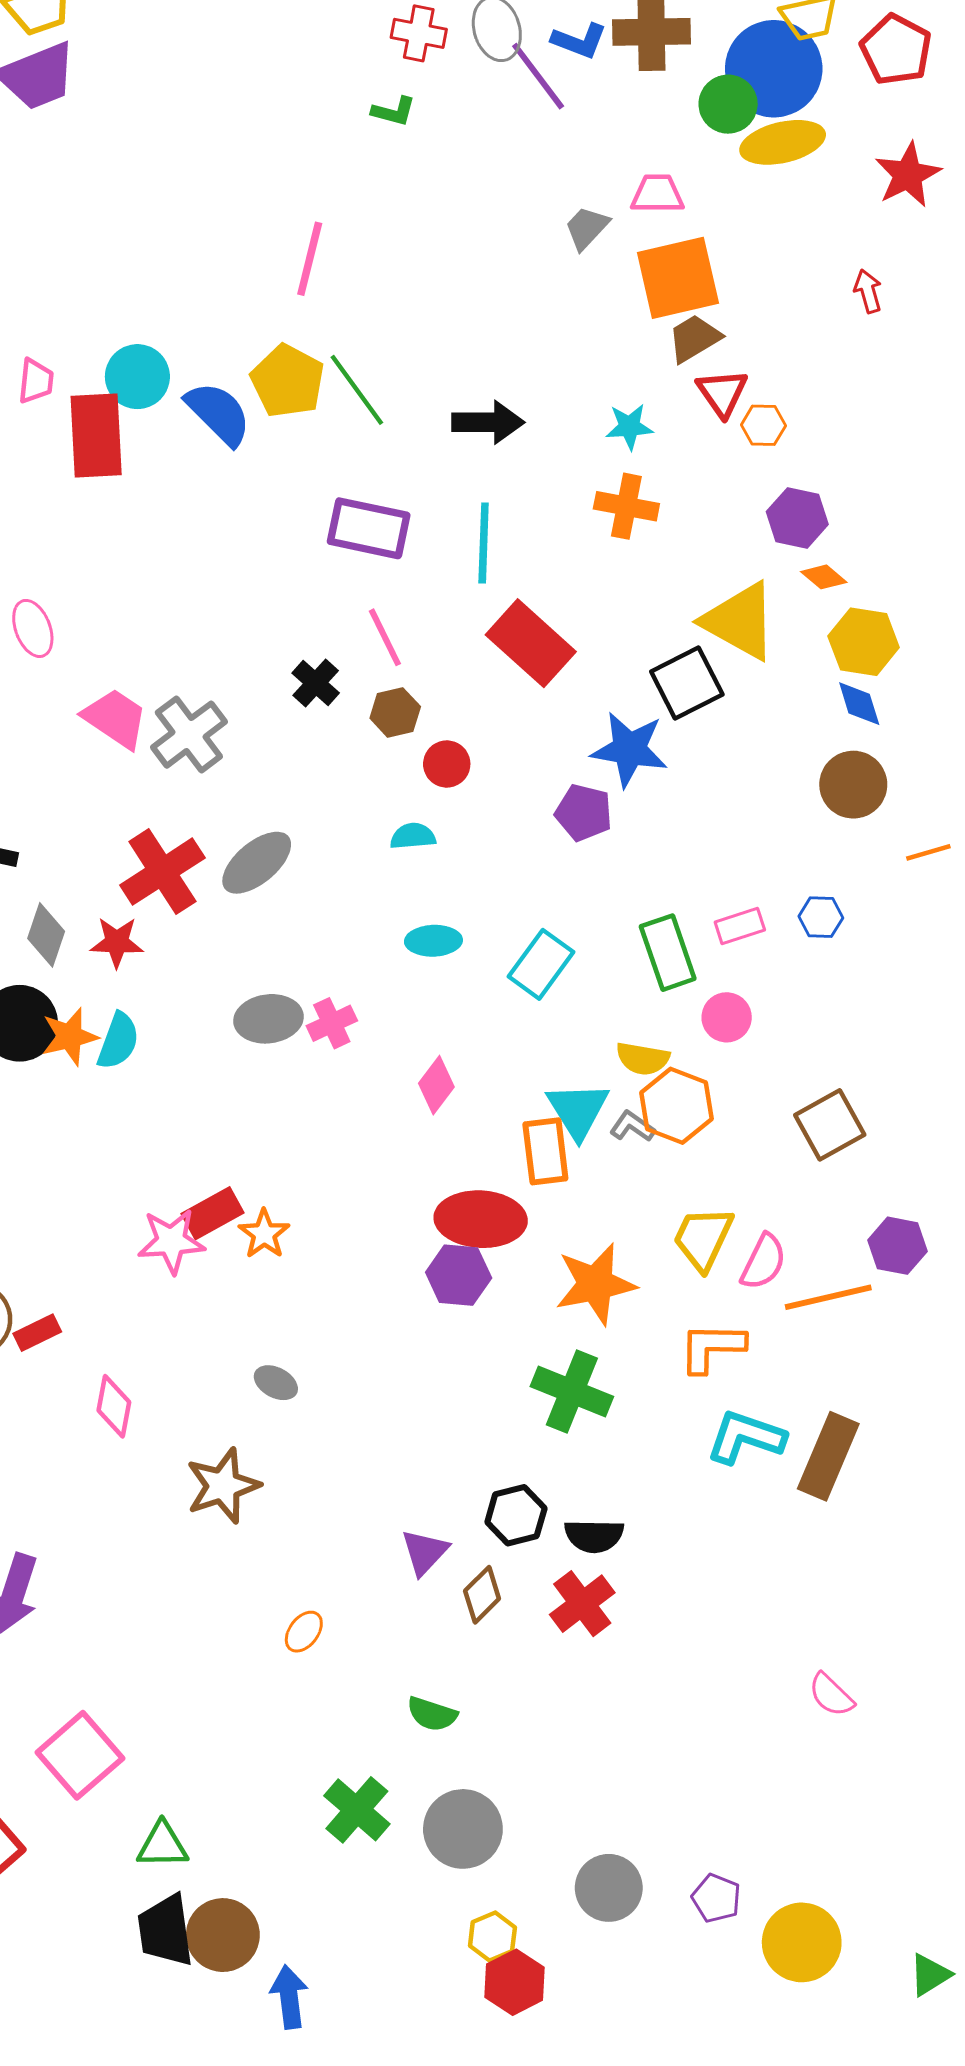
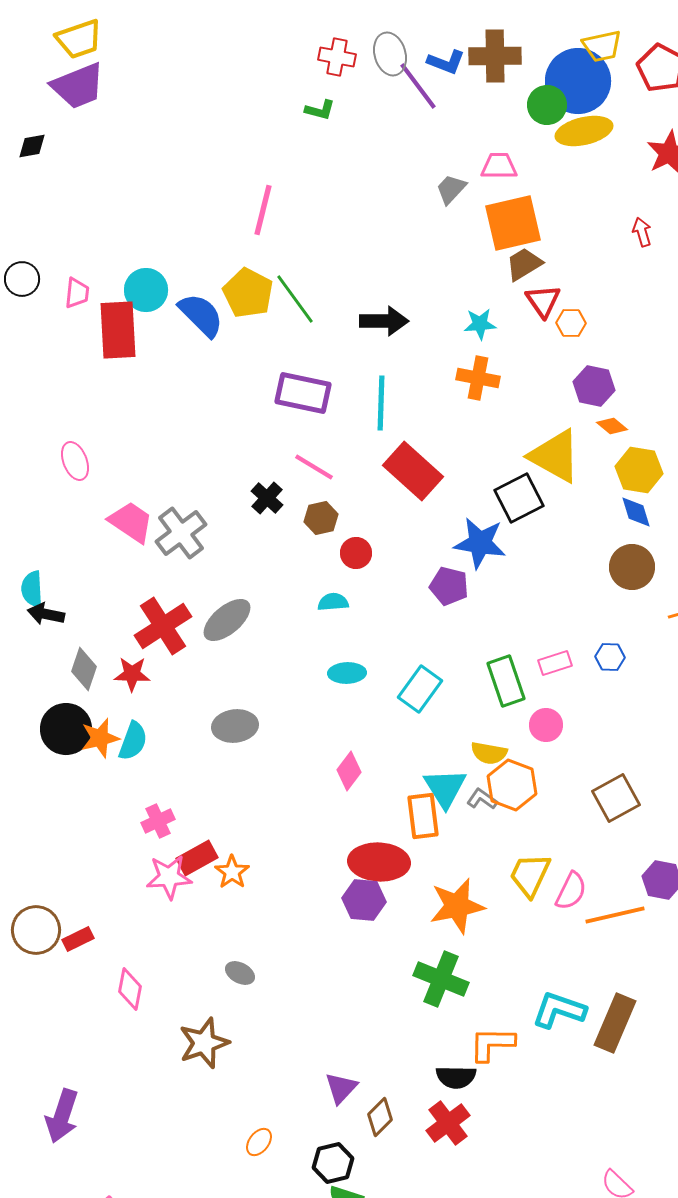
pink line: (385, 637) -> (314, 467), turned -33
pink cross: (332, 1023) -> (158, 821), moved
orange L-shape: (712, 1347) -> (492, 1044), moved
black hexagon: (516, 1515) -> (333, 1163), moved

